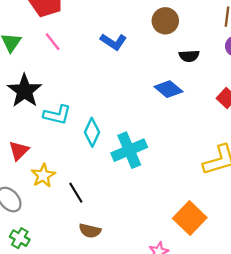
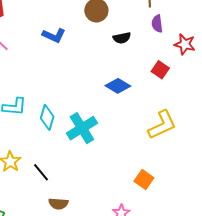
blue diamond: (168, 89) -> (118, 86), moved
orange square: (190, 218) -> (144, 179), size x0.7

